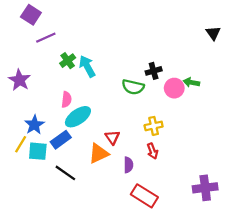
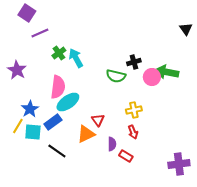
green arrow: (191, 82) -> (167, 72), size x1.6
pink semicircle: (66, 100) -> (58, 87), size x1.6
red rectangle: (144, 196) -> (126, 156), moved, size x0.6

